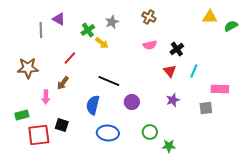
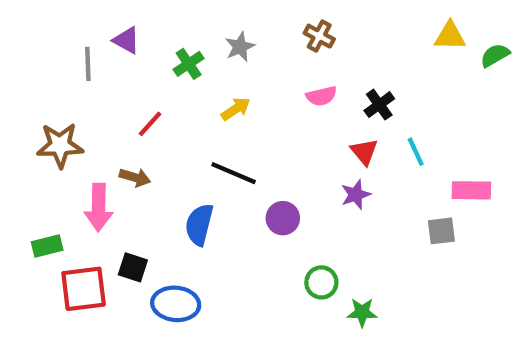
yellow arrow: (102, 43) -> (236, 109), moved, turned -72
cyan line: (194, 71) -> (416, 152), turned -48
brown arrow: (63, 83) -> (135, 177), turned -112
pink arrow: (46, 97) -> (99, 207), size x1.5
purple star: (173, 100) -> (356, 195), moved
blue ellipse: (108, 133) -> (176, 304), moved

